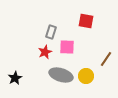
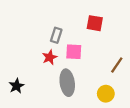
gray ellipse: (61, 75) -> (67, 83), turned 65
yellow circle: (86, 76) -> (106, 94), moved

